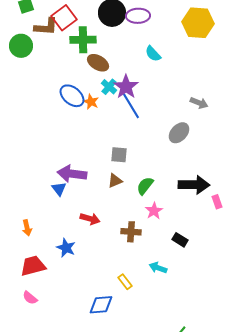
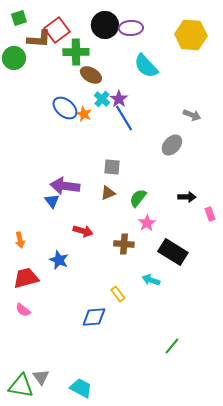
cyan semicircle: (153, 54) -> (146, 66), size x1.5
purple star: (126, 87) -> (119, 99), size x0.7
black arrow: (194, 185) -> (187, 197), size x0.6
black rectangle: (180, 240) -> (173, 252), size x1.8

